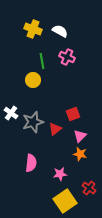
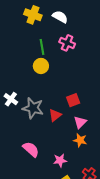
yellow circle: (33, 80) -> (41, 66), moved
gray star: (33, 122) -> (33, 108), turned 30
pink semicircle: (31, 163) -> (31, 149), turned -54

